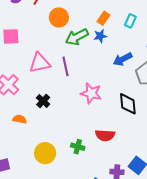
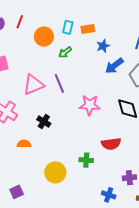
orange rectangle: (103, 18) -> (88, 29), turned 56
cyan rectangle: (130, 21) -> (68, 27), moved
blue star: (100, 36) -> (103, 46), moved
green arrow: (77, 37) -> (65, 52), size x0.6

